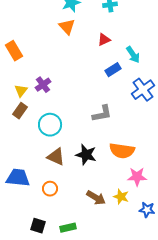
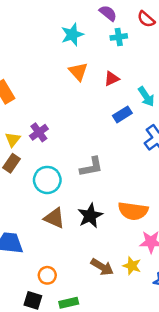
orange triangle: (67, 27) -> (78, 72), moved
gray L-shape: (102, 114) -> (91, 167), moved
black star: (86, 155) -> (90, 216), turned 30
orange circle: (50, 189) -> (47, 275), moved

